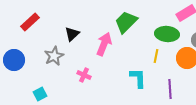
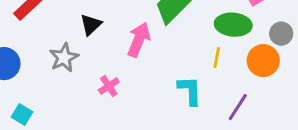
pink cross: (84, 75) -> (109, 86), turned 32
purple line: (170, 89) -> (238, 107), turned 36
cyan square: (40, 94) -> (22, 115), moved, turned -32

